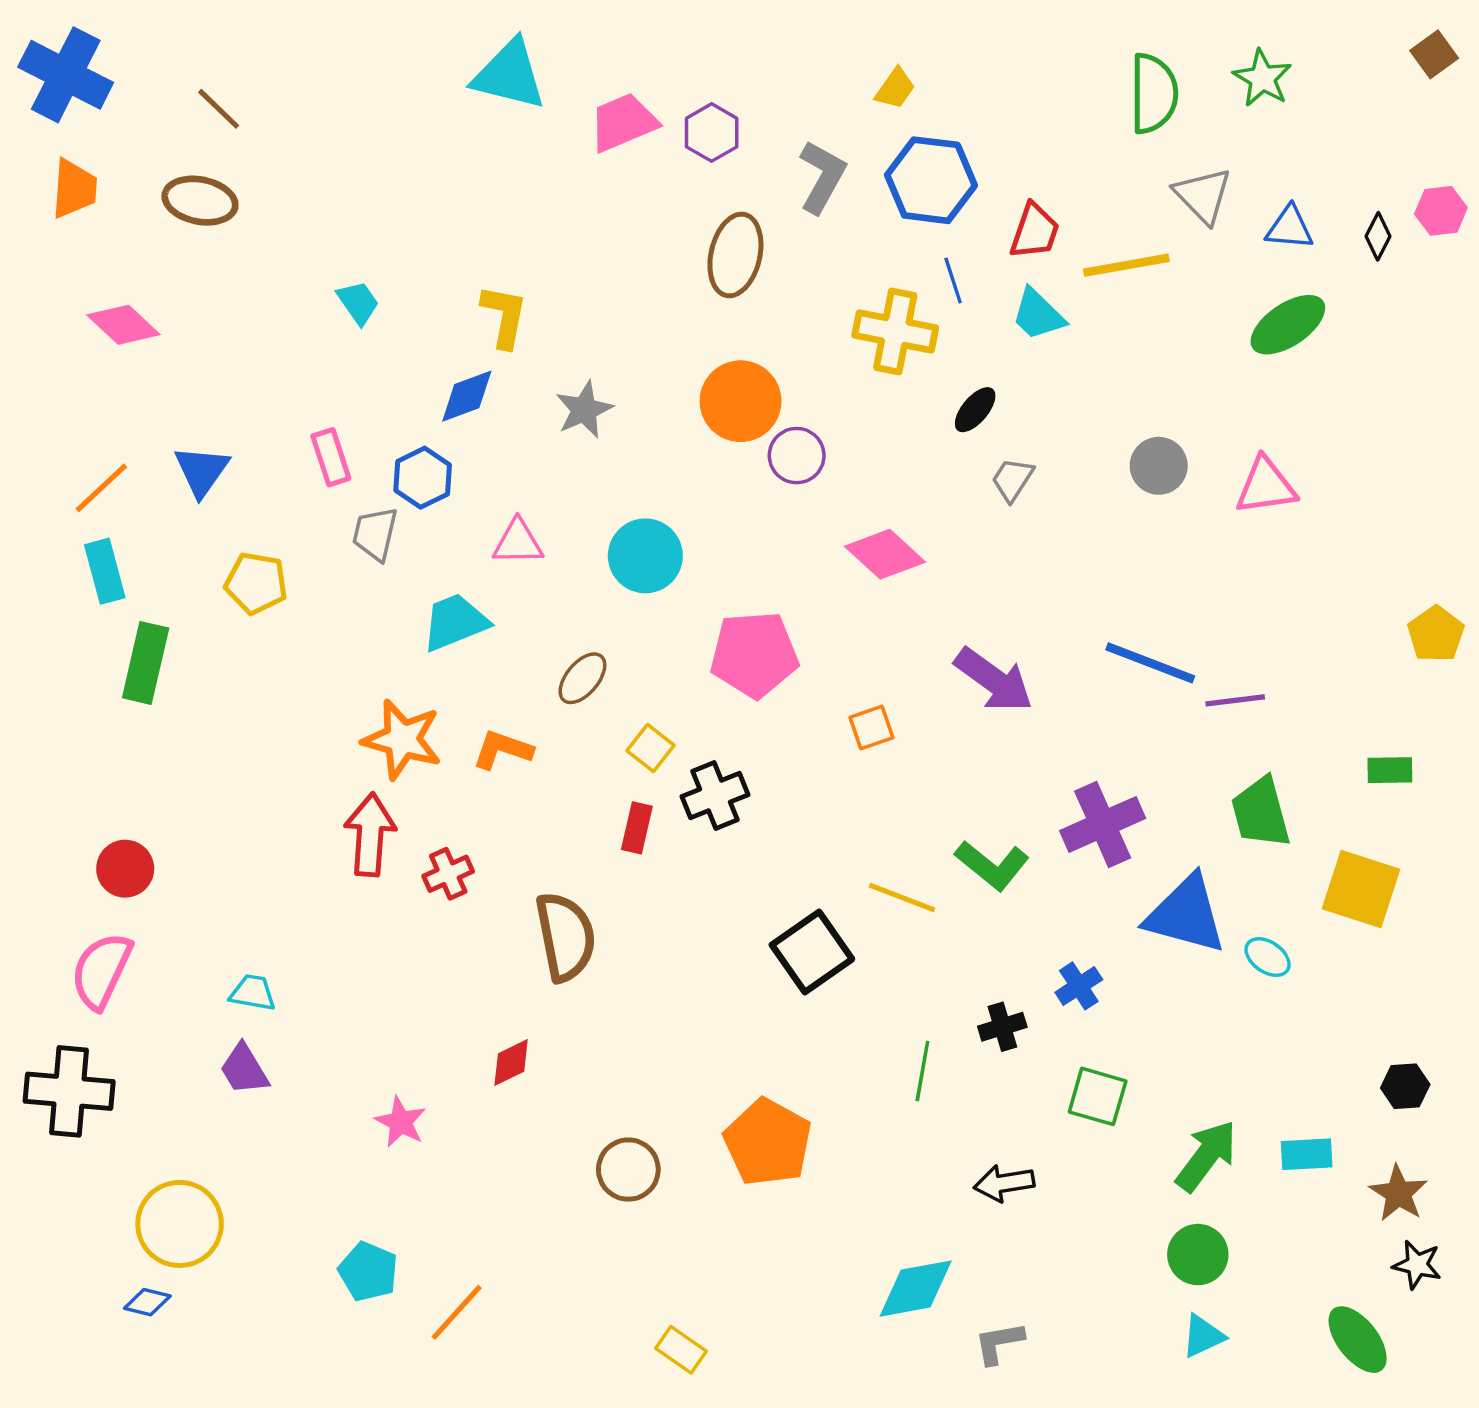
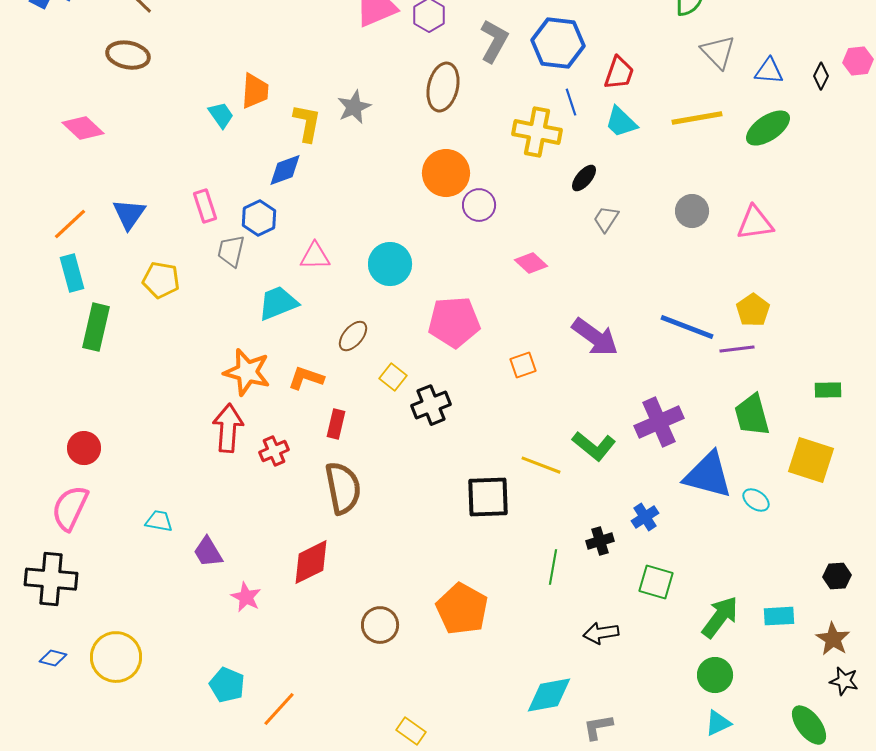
orange trapezoid: (74, 189) -> (255, 91), moved
yellow line: (1126, 265) -> (697, 118), moved
gray star: (584, 410) -> (354, 107), moved
pink diamond: (885, 554) -> (531, 263), size x0.7
yellow pentagon: (1436, 634) -> (753, 310), moved
red rectangle: (637, 828) -> (336, 424), moved
black square: (812, 952) -> (488, 497), turned 33
red diamond: (511, 1062) -> (311, 562), size x1.6
purple trapezoid: (244, 1069) -> (208, 552), moved
blue diamond: (147, 1302) -> (53, 658), moved

